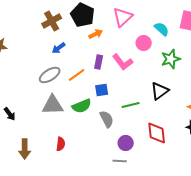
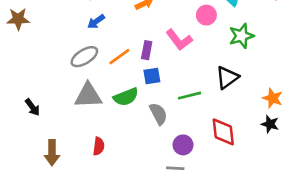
purple rectangle: (99, 62) -> (147, 50), moved

